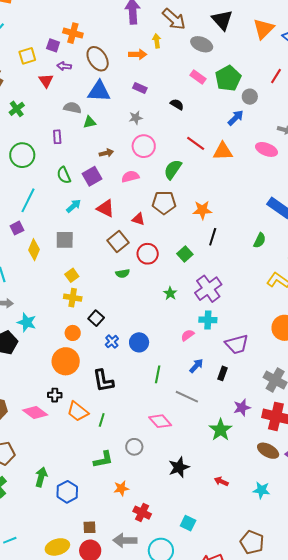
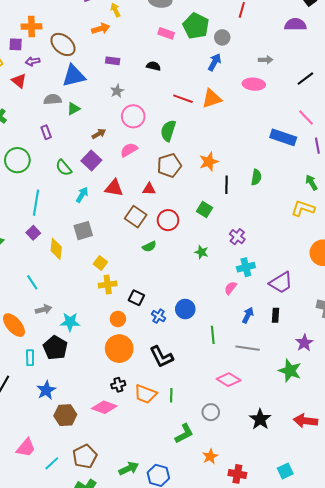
green semicircle: (260, 240) -> (256, 177), moved
purple cross: (208, 289) -> (237, 237), size x0.6
green arrow: (41, 477) -> (129, 468), turned 66
red arrow: (221, 481) -> (306, 421), size x1.6
cyan square: (188, 523) -> (285, 471), turned -35

